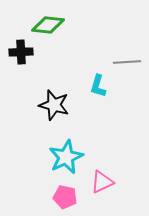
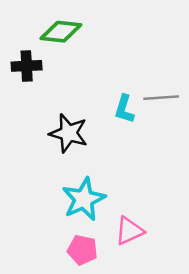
gray line: (127, 62) -> (161, 98), moved

